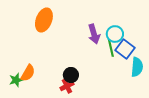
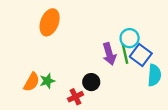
purple arrow: (94, 34) -> (109, 54), moved
black circle: (71, 75) -> (91, 82), moved
green star: (16, 80) -> (47, 81), moved

